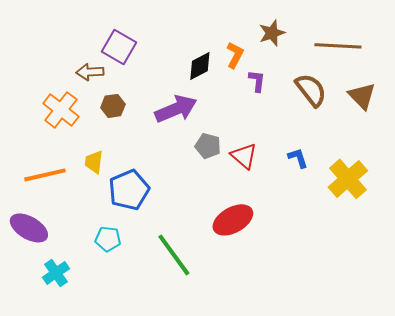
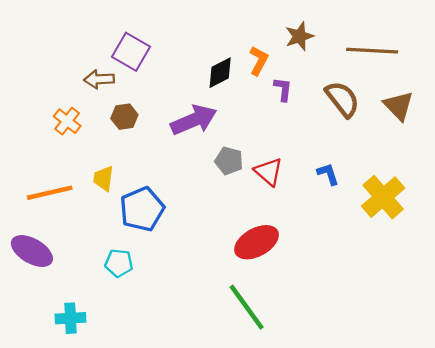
orange cross: (61, 110) -> (67, 121), size x0.7
green line: (174, 255) -> (247, 307), moved
cyan cross: (56, 273) -> (70, 318), moved, turned 32

